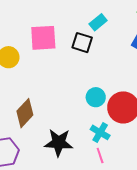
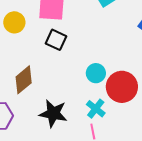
black square: (82, 43) -> (56, 40), moved

